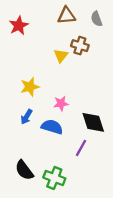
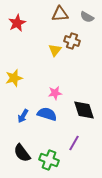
gray semicircle: (97, 19) -> (87, 17), turned -40
yellow star: (30, 87) -> (14, 78), moved
blue arrow: (26, 117) -> (23, 116), moved
purple line: (81, 148) -> (74, 143), moved

